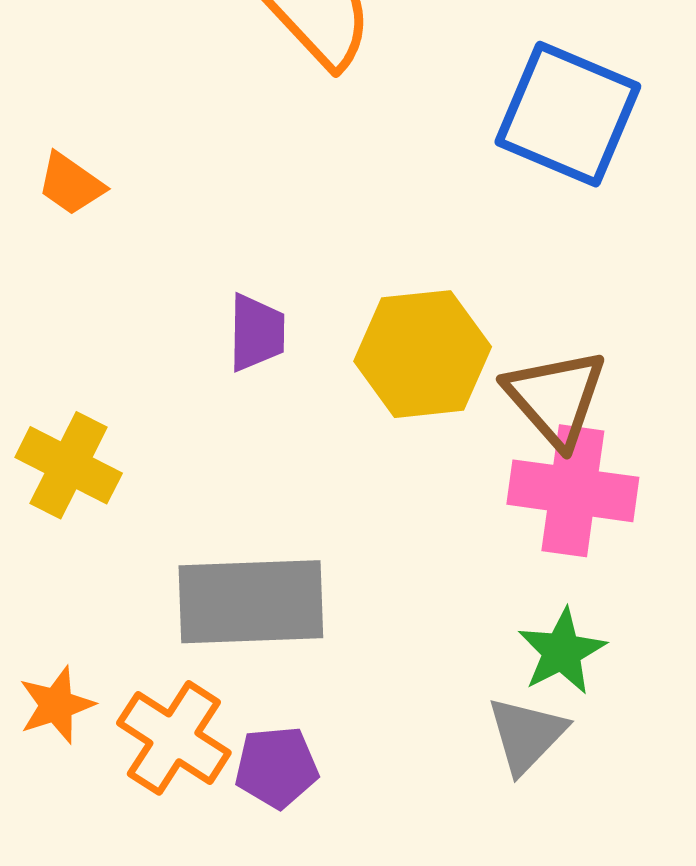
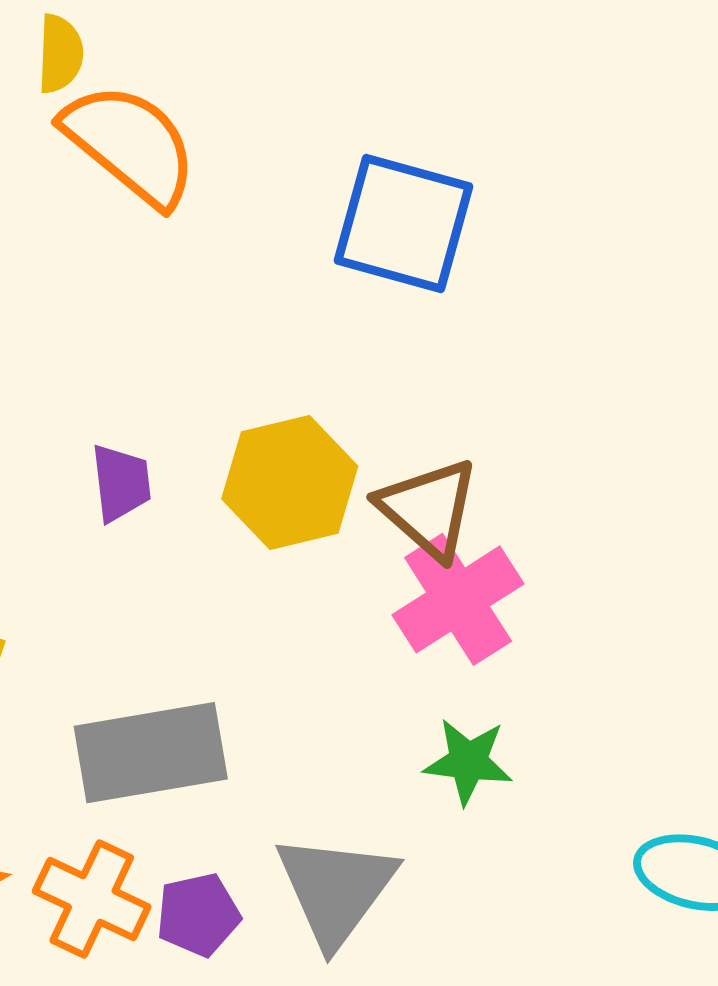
pink cross: (573, 491) -> (458, 599), turned -33
green star: (562, 651) -> (468, 761), turned -30
gray triangle: (527, 735) -> (336, 889), moved, size x1.5

